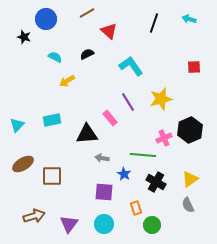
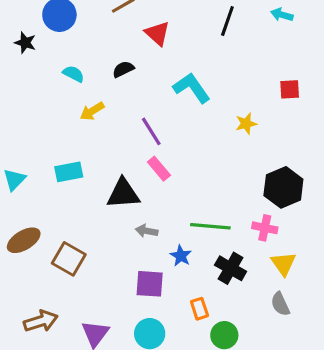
yellow star: (161, 99) -> (246, 124), moved, size x0.6
purple line: (128, 102) -> (151, 131), moved
pink cross: (164, 138) -> (265, 228), moved, turned 35
brown square: (52, 176) -> (69, 259), turned 30
yellow triangle: (190, 179) -> (283, 264), turned -30

